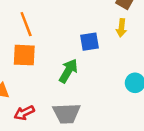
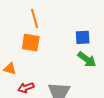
green arrow: (68, 71) -> (87, 59), moved, turned 90

